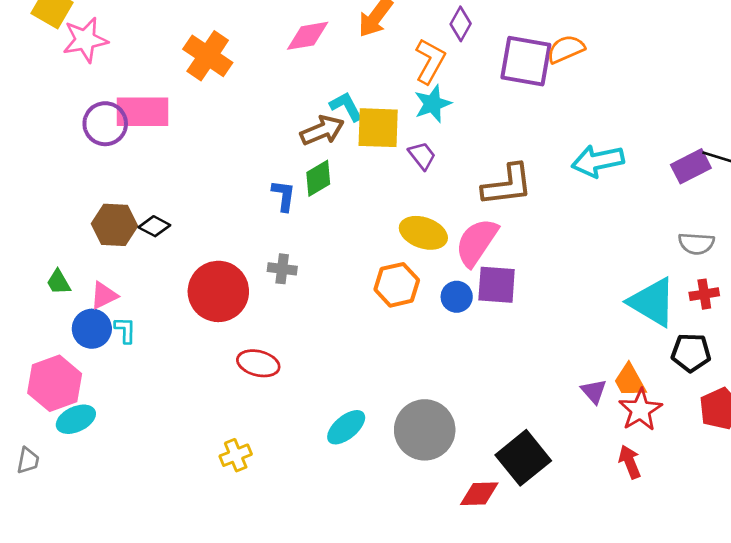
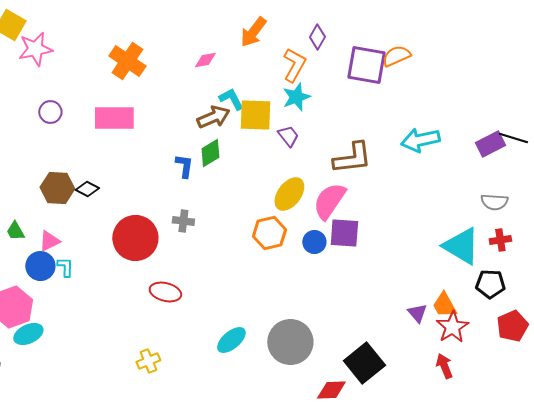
pink diamond: (308, 36) -> (205, 60), moved, size x0.7
pink rectangle: (142, 112) -> (114, 118), moved
purple circle: (105, 124) -> (50, 112), size x0.7
yellow ellipse: (423, 233) -> (289, 194), turned -72

